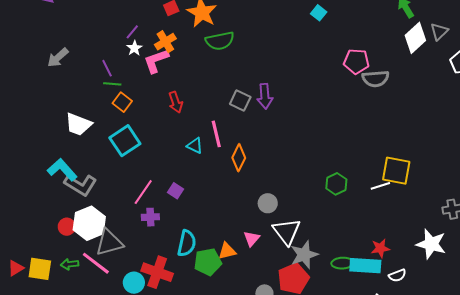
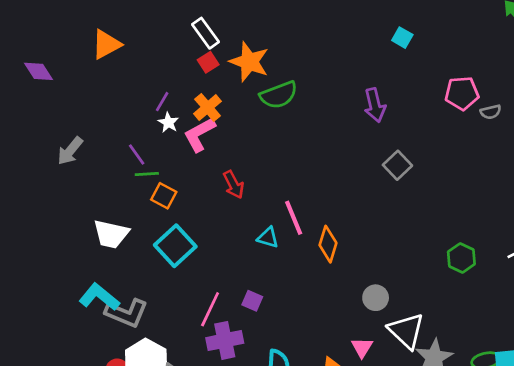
gray semicircle: (376, 79) -> (491, 112), size x0.6
purple arrow: (265, 96) -> (375, 105), moved
gray square: (240, 100) -> (397, 165), moved, turned 30
purple cross: (150, 217) -> (225, 340), size x1.5

